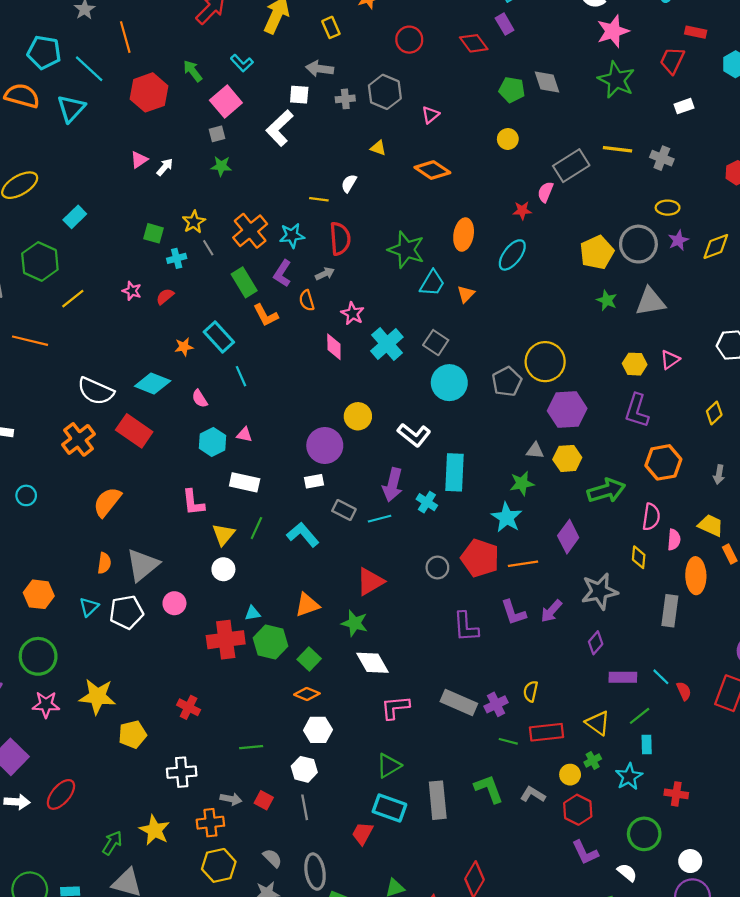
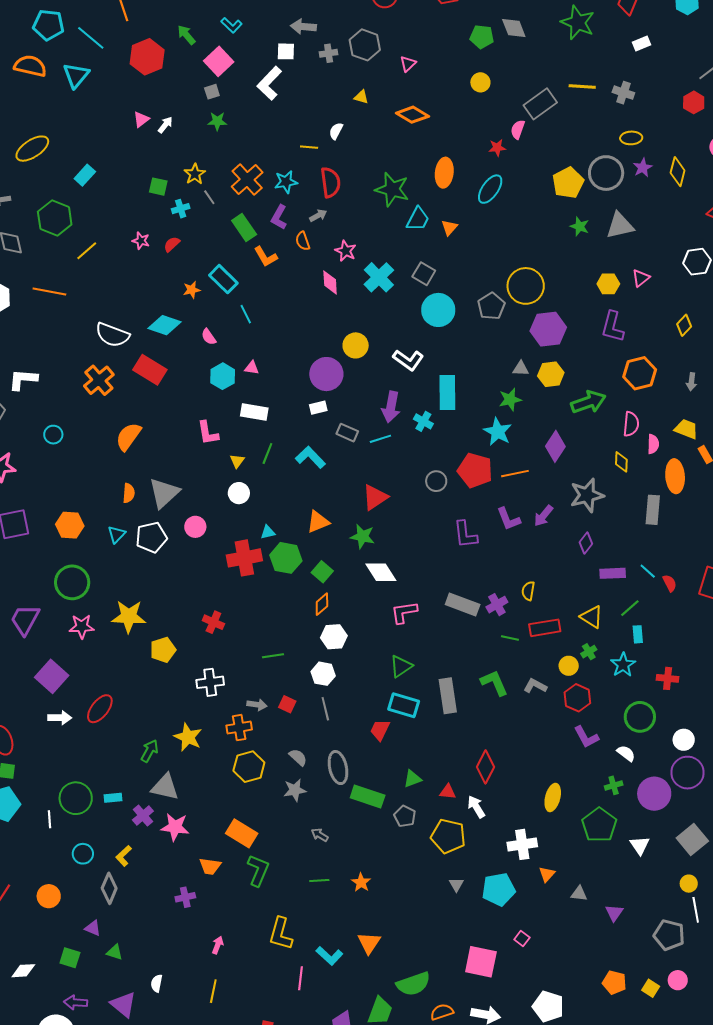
yellow diamond: (716, 247) -> (678, 172), turned -52
yellow triangle: (223, 534) -> (237, 461), size x0.7
orange diamond: (307, 694) -> (322, 604), turned -60

